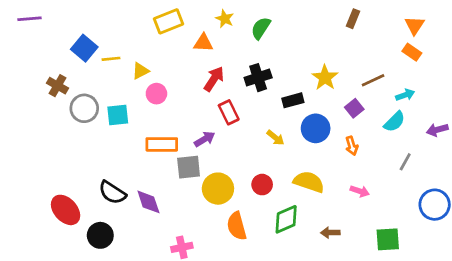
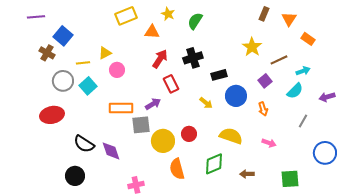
purple line: (29, 19) -> (36, 17), moved
orange triangle: (415, 25) -> (289, 19), moved
yellow line: (111, 59) -> (83, 63), moved
yellow star: (325, 78) -> (252, 47), moved
brown cross: (57, 86) -> (47, 53), moved
cyan square: (118, 115) -> (88, 86), turned -36
red circle: (262, 185) -> (189, 134), moved
red ellipse: (66, 210) -> (52, 115), moved, turned -60

